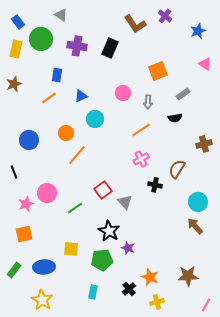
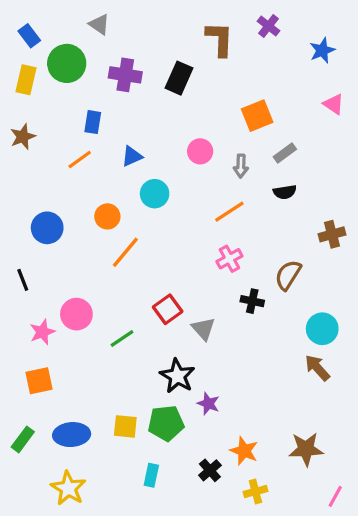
brown L-shape: (135, 24) -> (220, 39), turned -145
gray rectangle: (183, 94) -> (285, 153), moved
yellow square: (71, 249) -> (125, 426), moved

